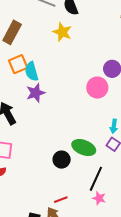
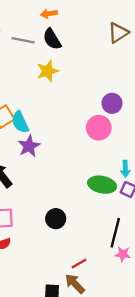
yellow star: (62, 32) -> (48, 71), turned -30
green ellipse: (84, 148) -> (102, 185), moved
black circle: (62, 160) -> (56, 219), moved

